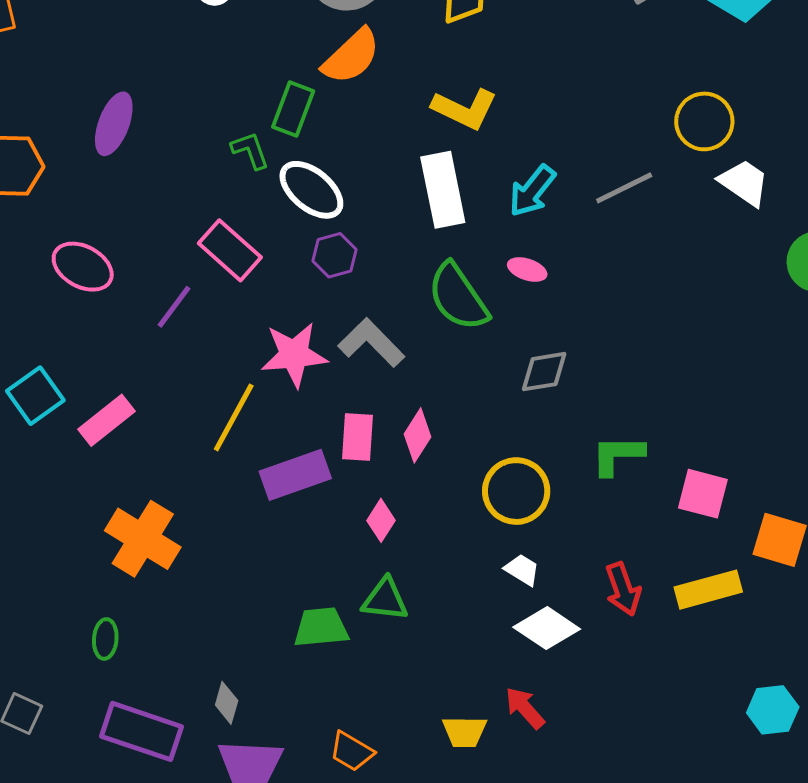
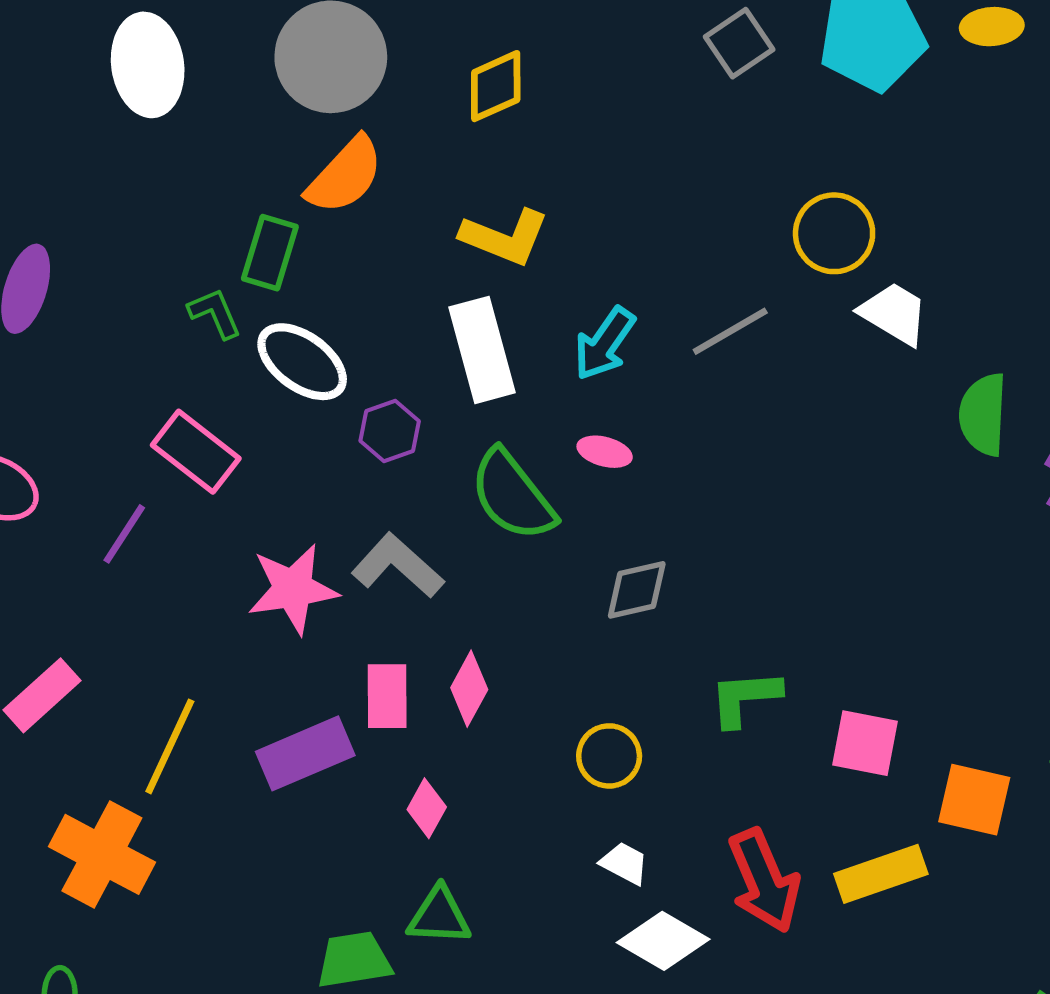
purple hexagon: (335, 255) -> (390, 431), moved
yellow line: (234, 417) -> (170, 746), moved
yellow circle: (516, 491) -> (609, 756), size x0.7
red arrow: (623, 589) -> (764, 881), size x1.4

